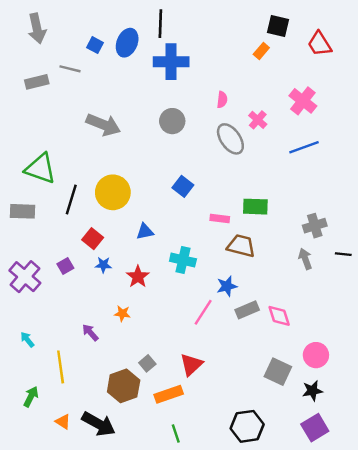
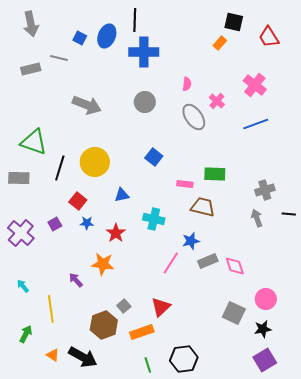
orange star: (122, 313) -> (103, 264), size x1.6
black hexagon: (247, 426) -> (184, 359), moved

